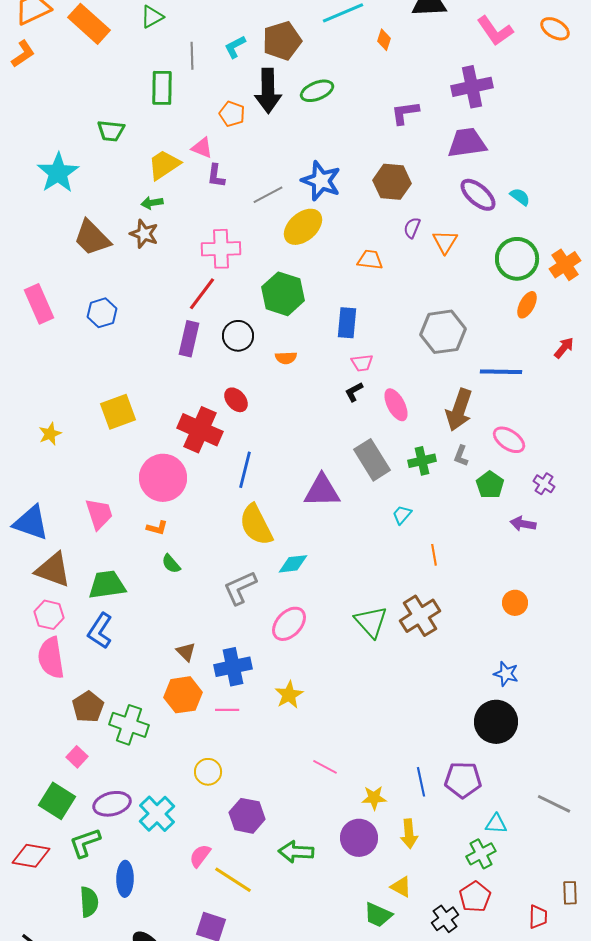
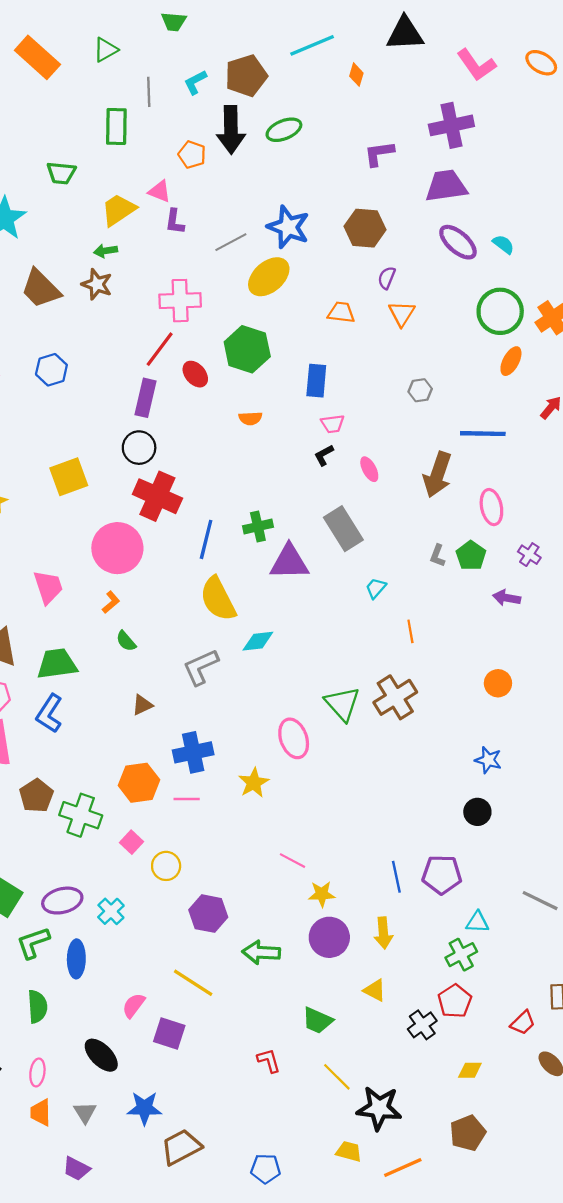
orange triangle: (445, 242) -> (402, 314), moved
gray hexagon: (443, 332) -> (420, 390), size x0.5
black circle: (238, 336) -> (139, 448), moved
red ellipse: (236, 400) -> (195, 374), moved
pink ellipse: (396, 405) -> (369, 469), size x0.7
pink ellipse: (509, 440) -> (491, 507), turned 44
gray L-shape: (461, 456) -> (437, 556), moved
green cross: (422, 461) -> (258, 526), moved
orange L-shape: (157, 528) -> (111, 602), turned -55
pink ellipse: (289, 624) -> (294, 738), moved, turned -63
brown triangle: (186, 652) -> (142, 705), moved, turned 50
black circle: (496, 722) -> (477, 812), size x0.6
pink square: (77, 757) -> (131, 842), moved
yellow star: (374, 798) -> (322, 894), moved
cyan cross: (157, 814) -> (111, 911), size x0.7
pink semicircle: (200, 856) -> (134, 1005), moved
blue ellipse: (125, 879) -> (76, 959), moved
green trapezoid: (378, 915) -> (317, 1021), moved
red trapezoid: (538, 917) -> (523, 1023), turned 45

